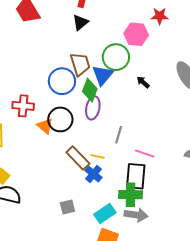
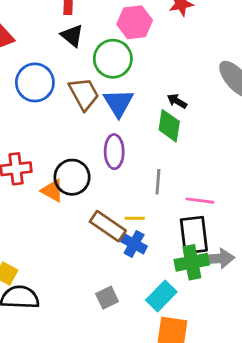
black triangle: (80, 22) -> (72, 36), turned -30
pink hexagon: (136, 34) -> (135, 22), moved
green circle: (116, 57) -> (113, 59), moved
blue circle: (62, 81) -> (35, 82), moved
green diamond: (90, 90) -> (169, 126), moved
gray arrow: (136, 215) -> (217, 259), moved

